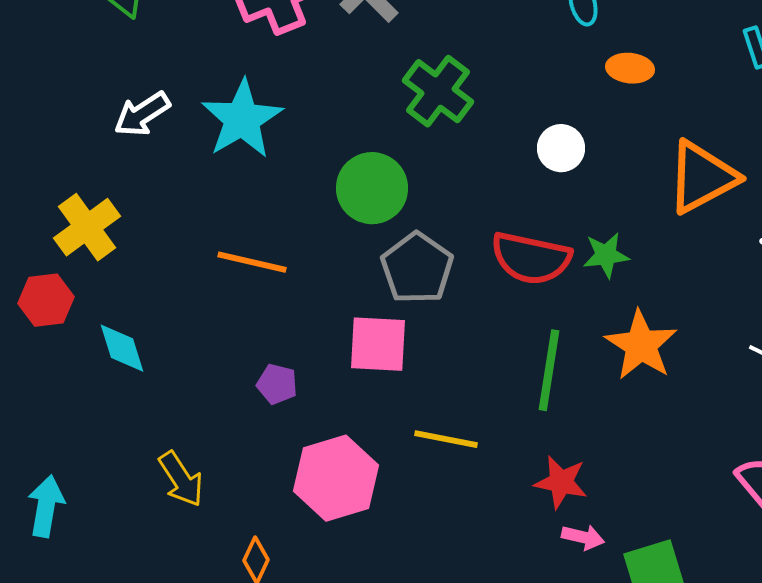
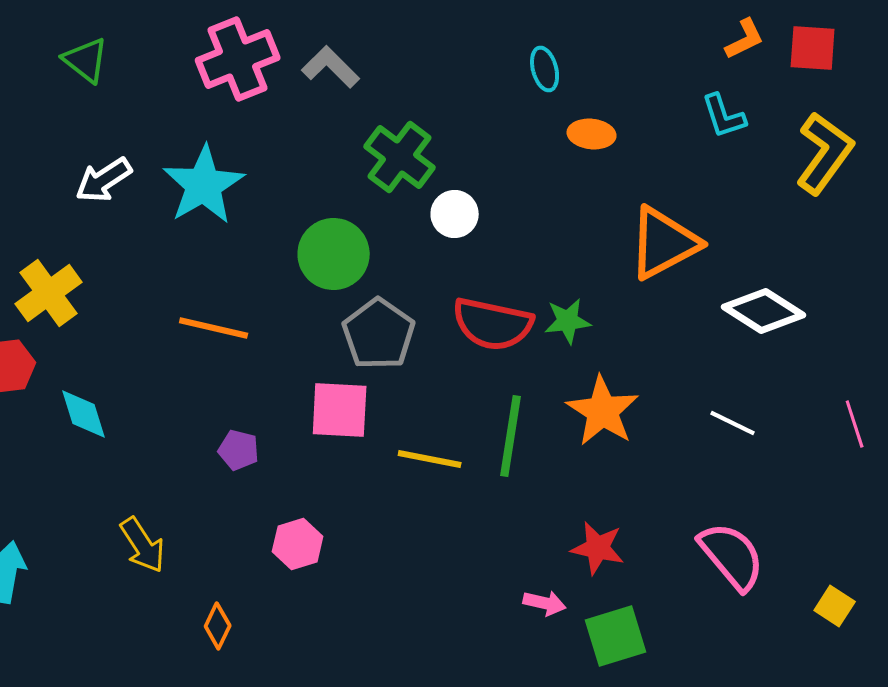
white circle: (561, 148) -> (455, 214), moved
yellow line: (446, 439) -> (430, 459), moved
pink hexagon: (336, 478) -> (298, 544), size x0.6
red star: (561, 482) -> (598, 548), moved

